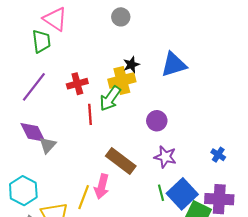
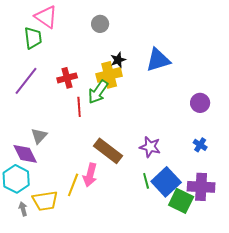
gray circle: (121, 17) -> (100, 24), moved
purple circle: (157, 121) -> (200, 103), moved
purple diamond: (33, 132) -> (25, 154), moved

